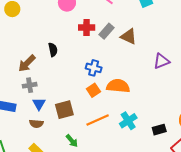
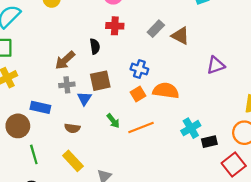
red cross: (87, 28) -> (115, 26), moved
blue triangle: (39, 104) -> (84, 98), moved
brown square: (64, 110) -> (100, 81), moved
cyan cross: (128, 121) -> (191, 128), moved
green arrow: (72, 141) -> (113, 121), moved

